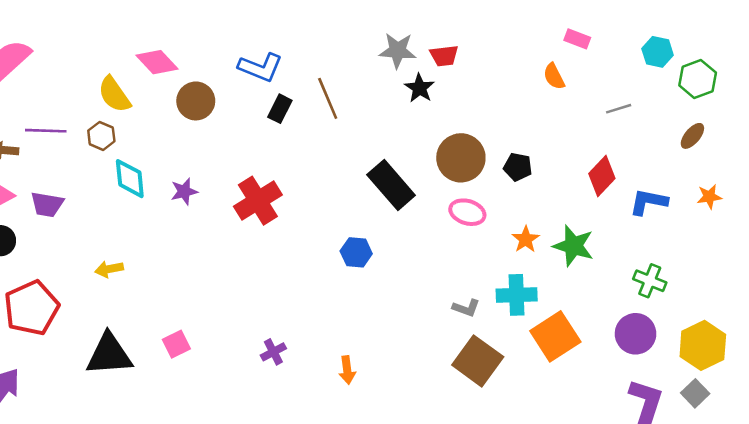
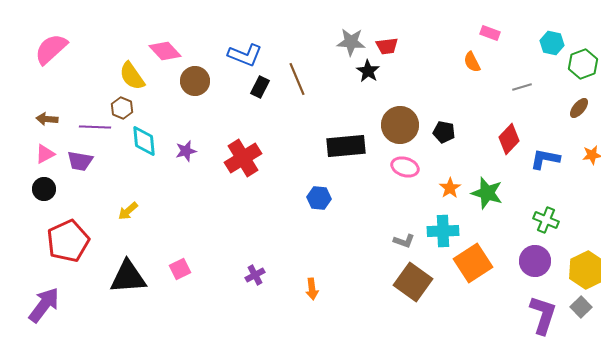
purple line: (46, 131) -> (95, 127), moved
black rectangle: (391, 185) -> (346, 146), turned -54
yellow arrow: (109, 269) -> (128, 211), turned -30

